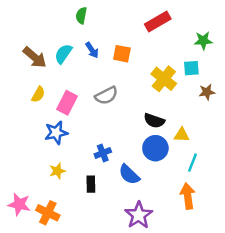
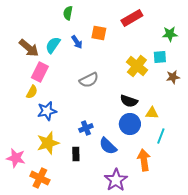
orange square: (122, 54) -> (99, 33), moved
yellow semicircle: (38, 94) -> (32, 92), moved
pink rectangle: (67, 103) -> (40, 72), moved
yellow star: (57, 171) -> (48, 143), size x1.6
orange arrow: (188, 196) -> (144, 160), moved
pink star: (19, 204) -> (16, 158), moved

